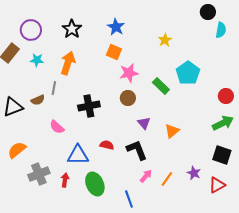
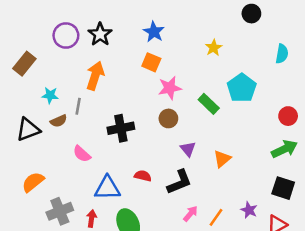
black circle: (208, 12) -> (251, 14), moved
purple circle: (31, 30) -> (66, 35), moved
cyan semicircle: (221, 30) -> (282, 54), moved
cyan star: (37, 60) -> (50, 95), moved
black L-shape: (137, 150) -> (179, 182), turned 90

